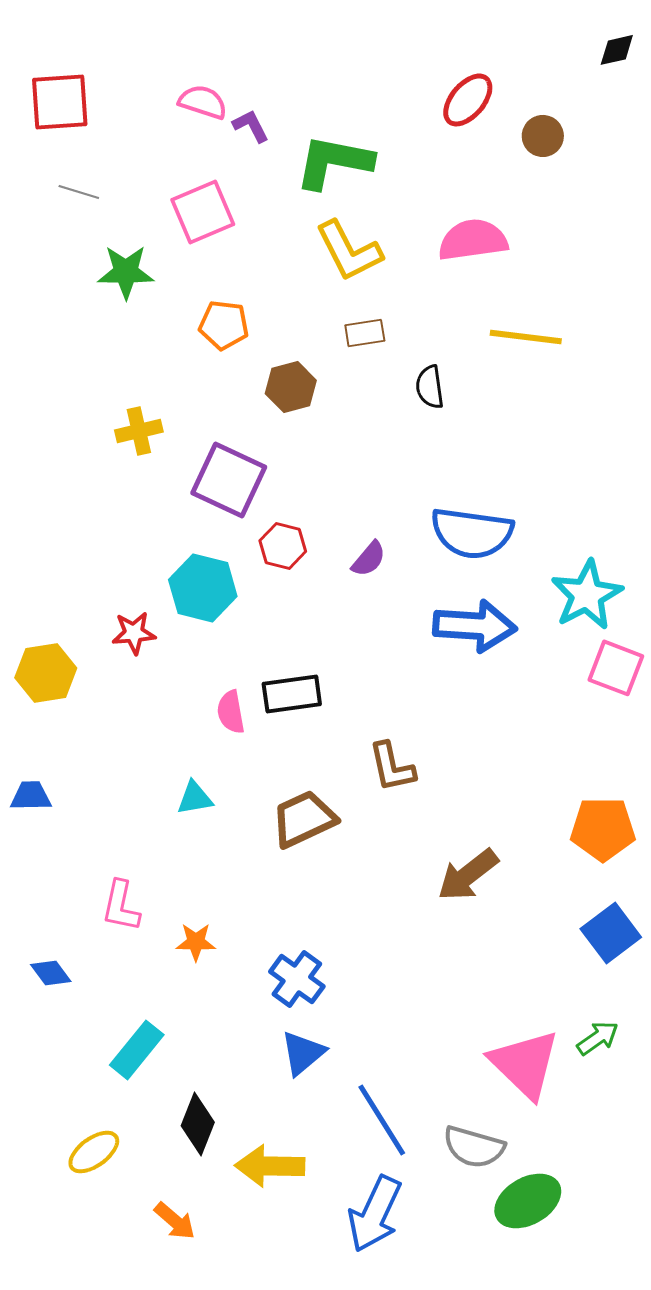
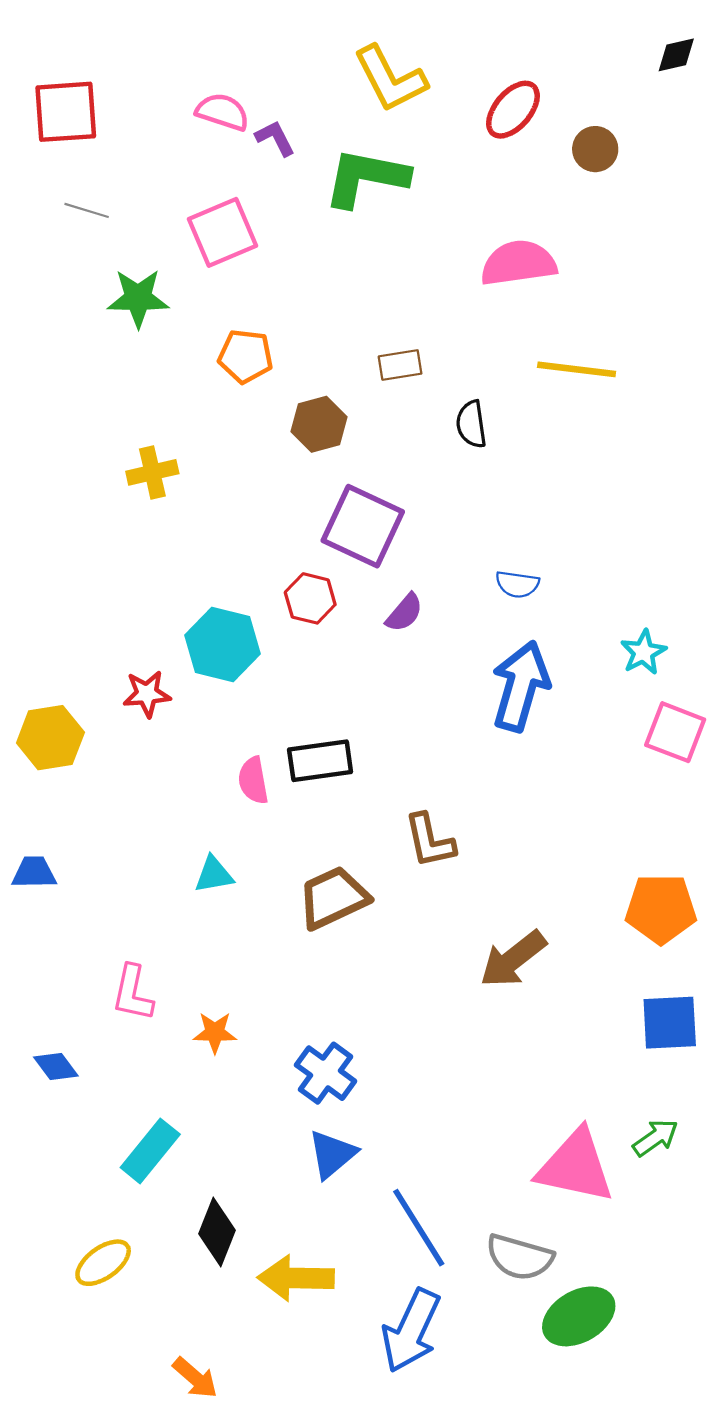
yellow L-shape: (349, 251) -> (390, 79), moved
purple square: (229, 480) -> (363, 526), moved
blue semicircle: (472, 533) -> (517, 584), size x0.5
cyan star: (587, 595) -> (643, 652), size x0.6
blue arrow: (475, 626) -> (521, 686), turned -78
blue square: (611, 933) -> (670, 1023), turned 34
pink triangle: (525, 1064) -> (575, 1166), turned -32
orange arrow: (175, 1221) -> (195, 1378), moved

